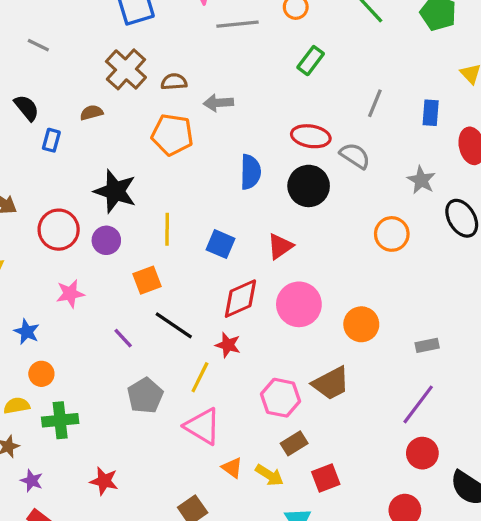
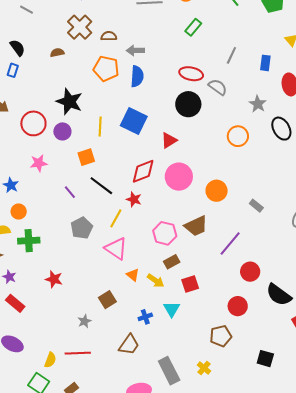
blue rectangle: (51, 140) -> (13, 70), moved
blue semicircle: (250, 172) -> (137, 76), moved
blue square: (220, 244) -> (134, 121), moved, size x1.5
gray rectangle: (427, 345) -> (256, 206), turned 48
purple line: (418, 404) -> (230, 244), moved

